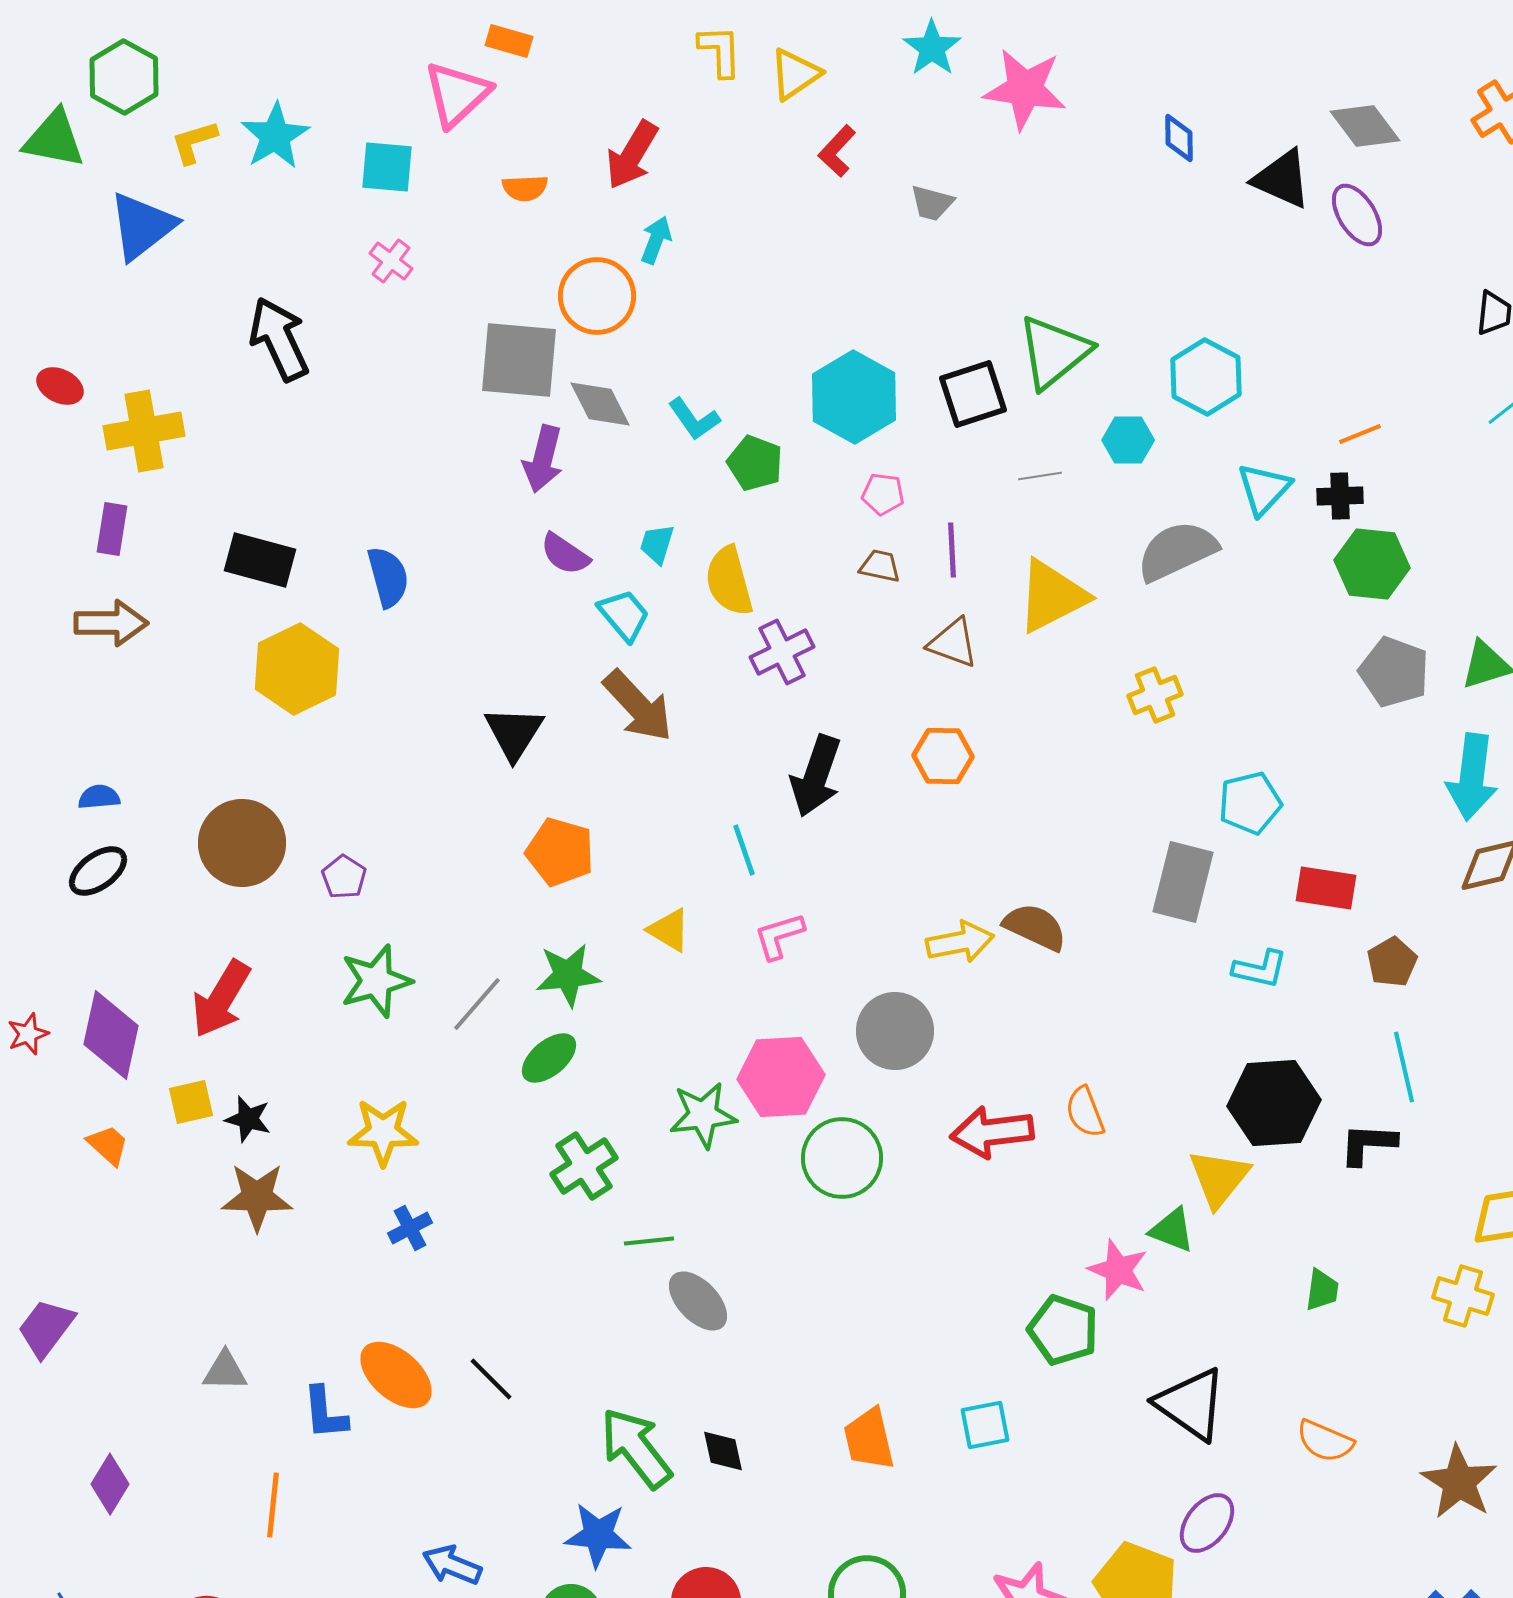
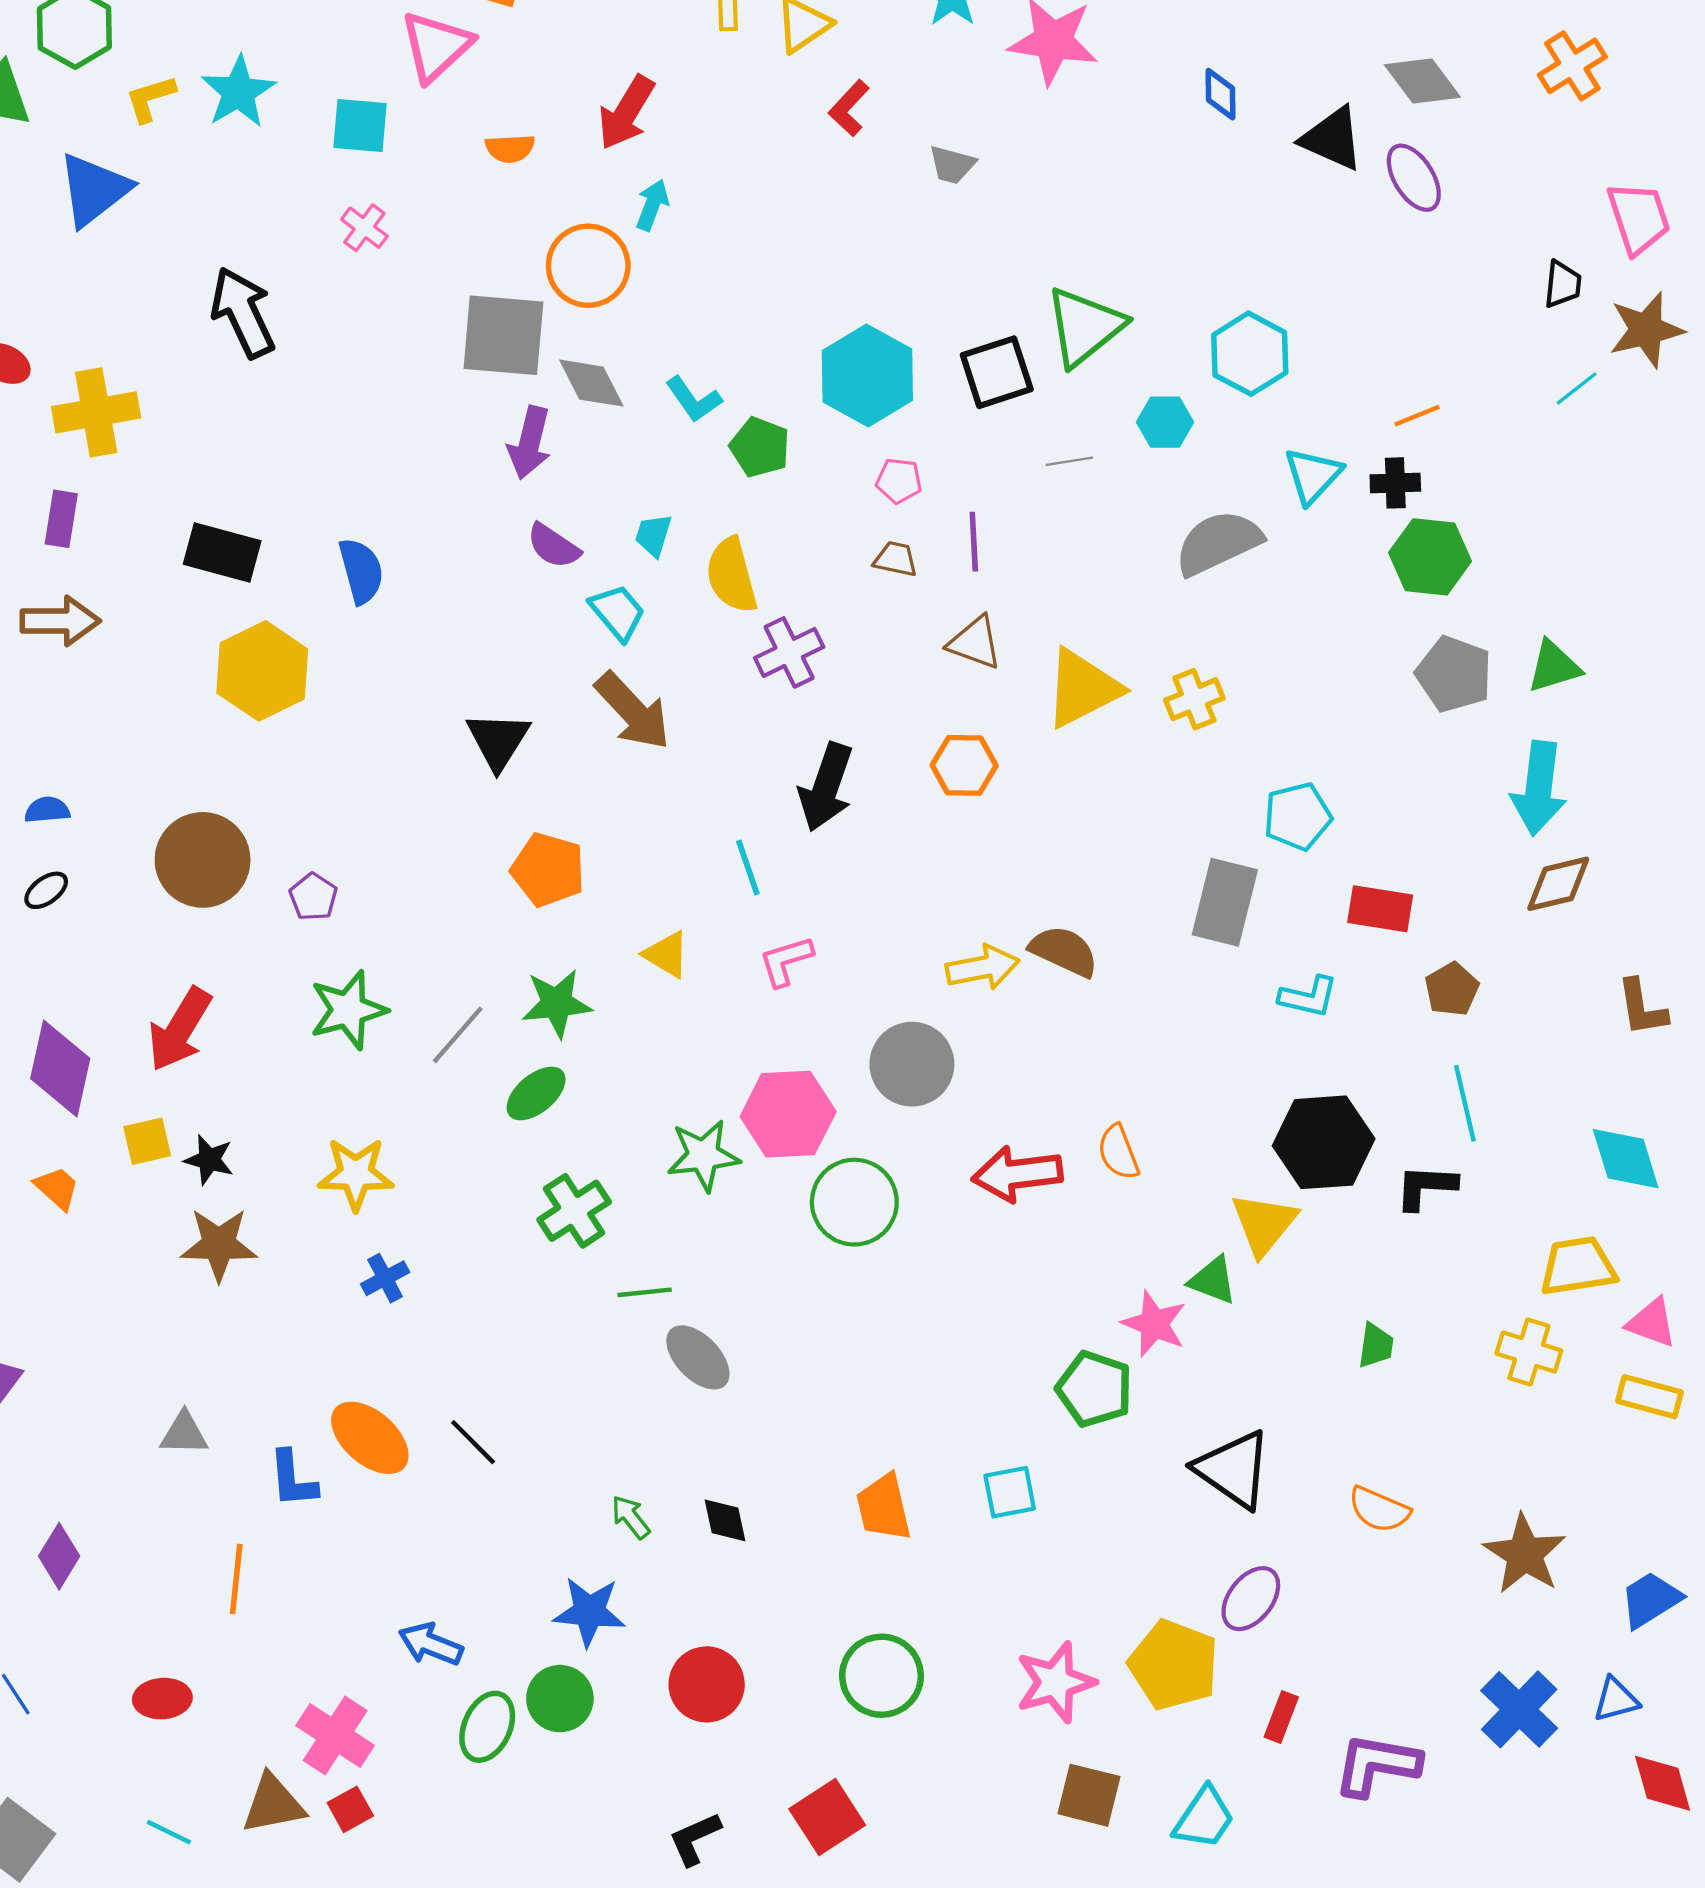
yellow triangle: (1052, 596) -> (1082, 688), moved
black ellipse: (98, 871) -> (46, 890), size x0.7
green arrow: (636, 1448) -> (631, 1517), size x0.5

